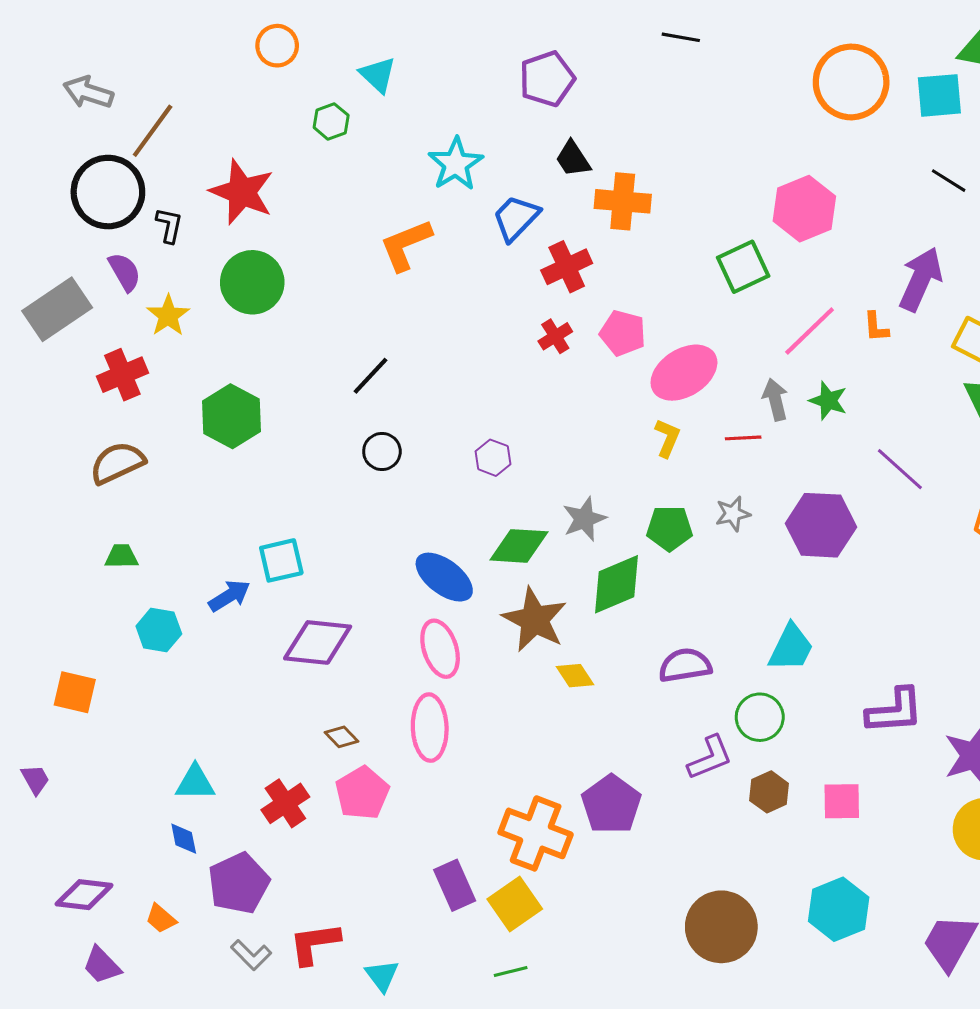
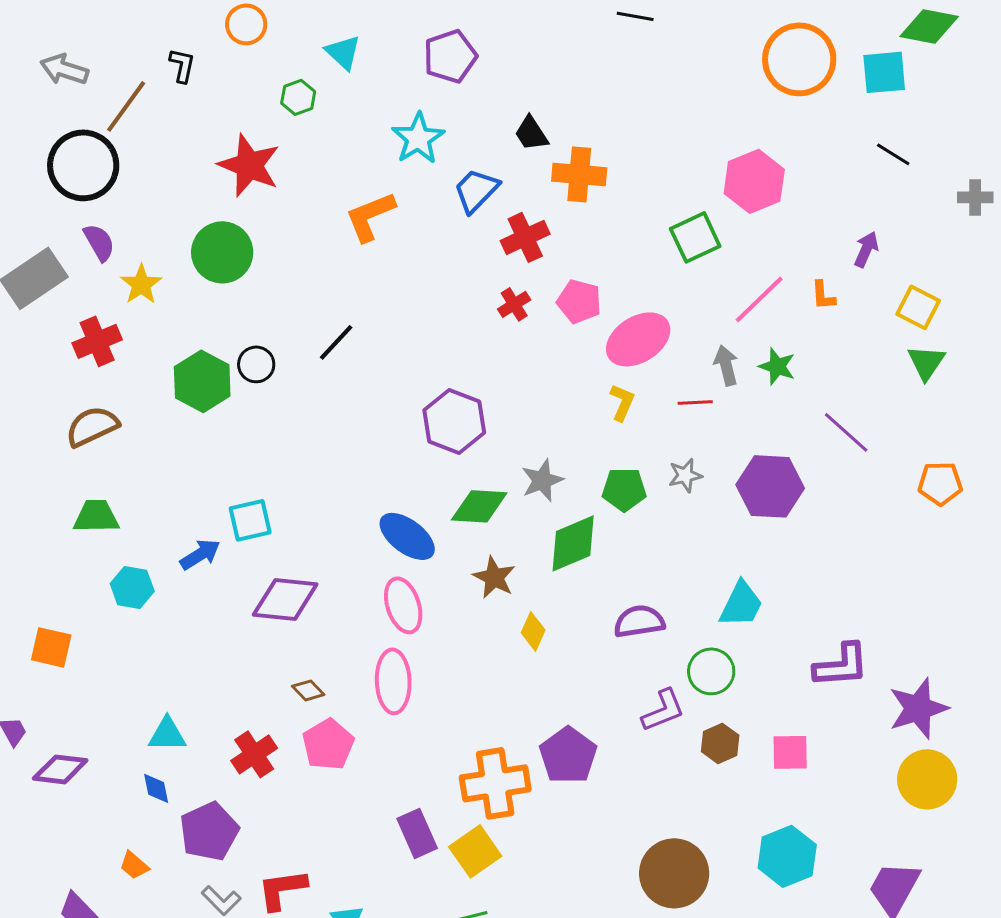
purple pentagon: (547, 79) -> (450, 56), moved
red star: (242, 192) -> (249, 165), moved
black L-shape: (169, 225) -> (182, 65), moved
purple arrow: (921, 279) -> (866, 249), size x0.6
black circle: (382, 451) -> (256, 364), moved
purple hexagon: (493, 458) -> (454, 421), size x1.8
green trapezoid: (121, 556) -> (96, 516), size x1.4
brown star: (535, 620) -> (494, 577), size x0.7
yellow diamond: (575, 676) -> (533, 631), turned 57
orange cross: (536, 833) -> (495, 783), turned -30
purple diamond: (84, 895) -> (60, 769), moved

